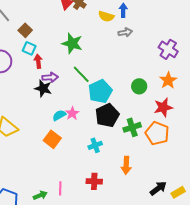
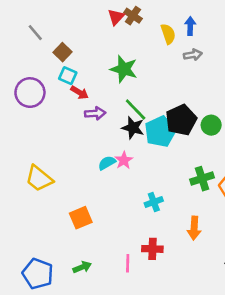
yellow semicircle: (106, 16) -> (168, 34), turned -126
red arrow: (38, 61) -> (79, 93), turned 128
black star: (43, 88) -> (133, 128), moved
black pentagon: (107, 115) -> (181, 120), moved
orange square: (52, 139) -> (81, 218), moved, turned 30
pink line: (60, 188) -> (128, 263), moved

